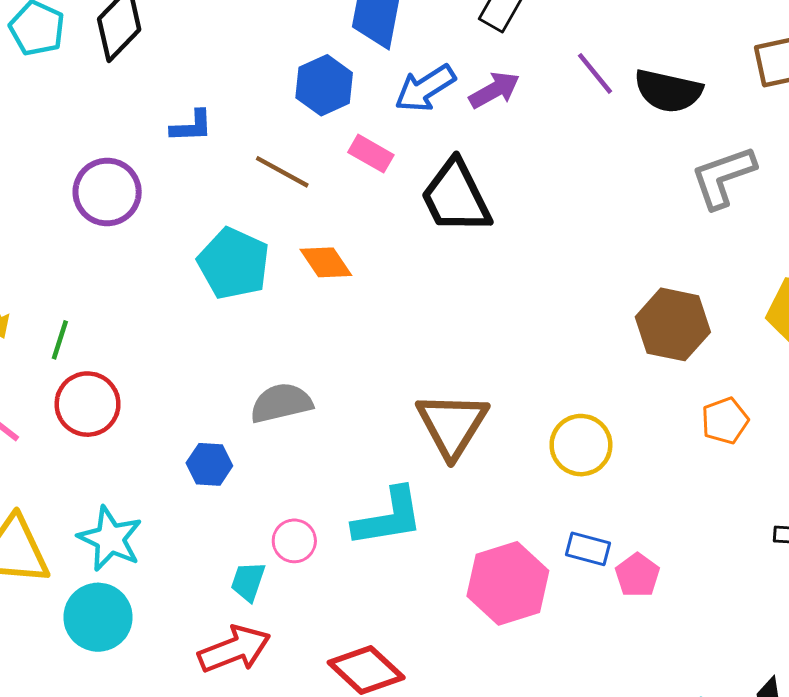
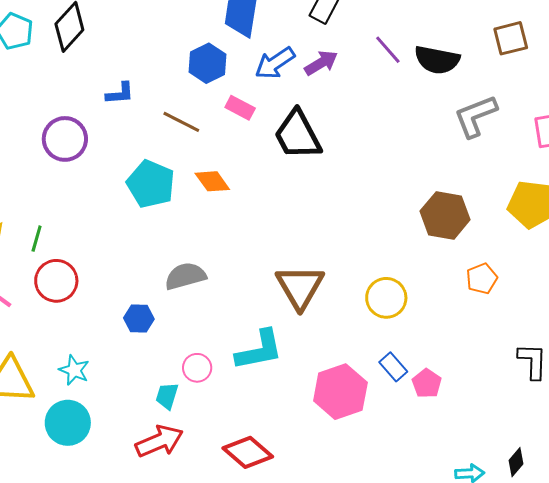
cyan star: (110, 539) -> (74, 370), size x0.7
blue rectangle: (588, 549) -> (393, 367), turned 36

